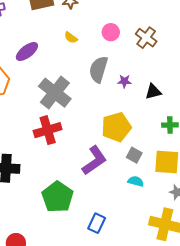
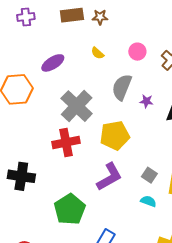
yellow pentagon: (116, 127) -> (115, 136), moved

